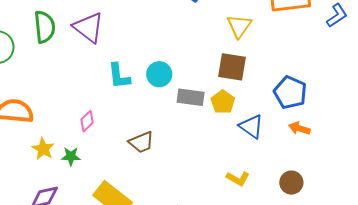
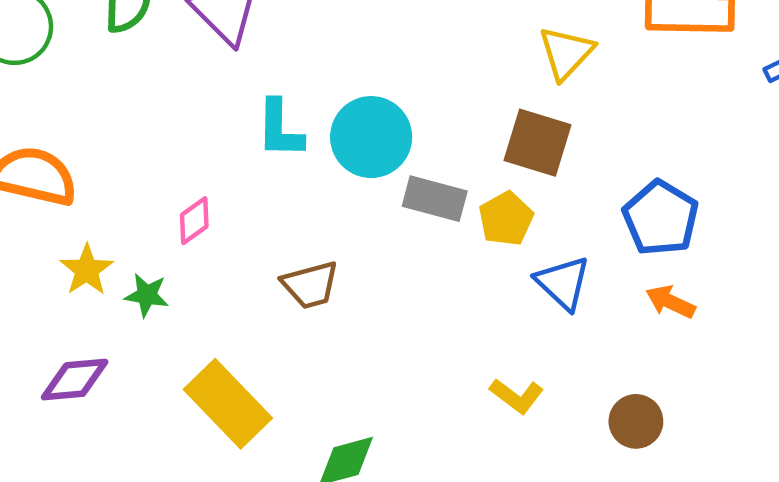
cyan circle: (159, 74) -> (371, 137), size x1.4

